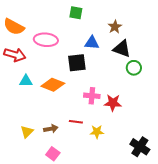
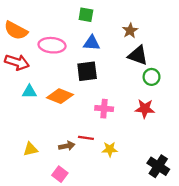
blue triangle: (92, 43) -> (92, 43), moved
red star: (113, 103) -> (145, 109), moved
brown arrow: (51, 129) -> (67, 146), moved
yellow triangle: (27, 132) -> (31, 149), turned 32

